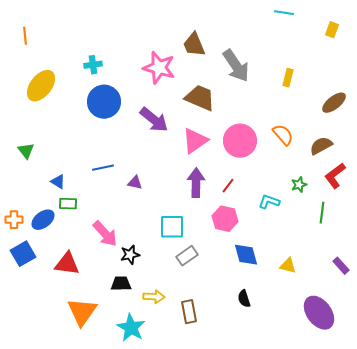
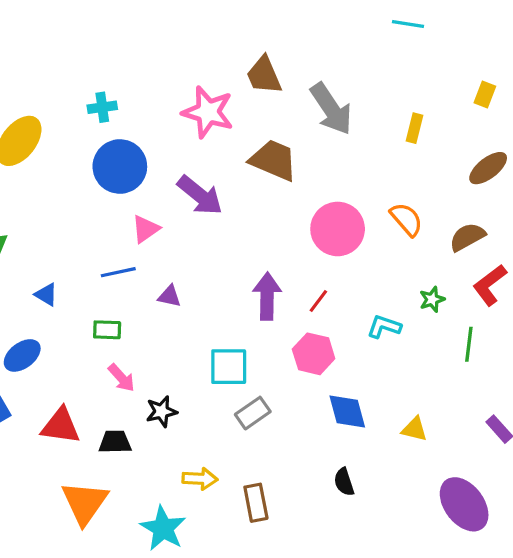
yellow rectangle: (332, 30) -> (485, 94), moved
pink triangle: (195, 141) -> (145, 229), moved, size x0.7
green rectangle: (68, 204) -> (107, 330), moved
pink arrow: (105, 234) -> (121, 378), size x0.7
black trapezoid: (121, 284) -> (115, 442), moved

